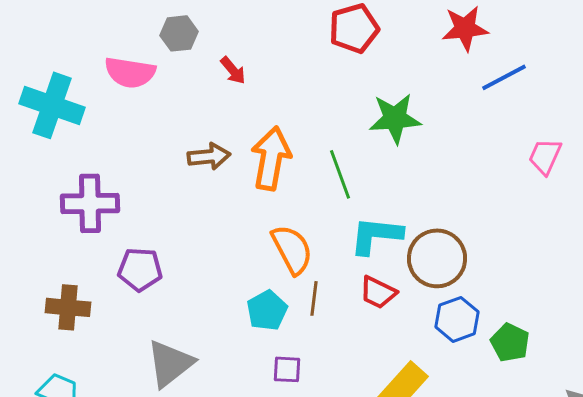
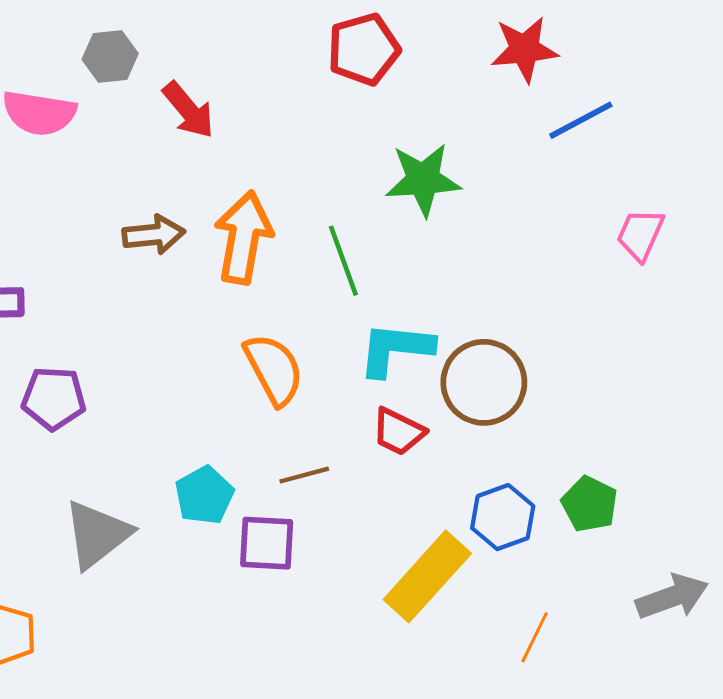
red arrow: (233, 70) -> (188, 110), size x1.4
brown line: (314, 298) -> (304, 475), moved, turned 68
cyan pentagon: (267, 310) -> (204, 495), moved
blue hexagon: (457, 319) -> (503, 517), moved
purple square: (287, 369) -> (267, 543), size x1.4

